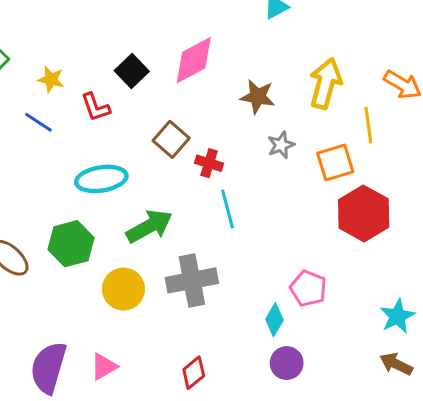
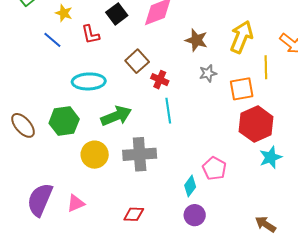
cyan star: (397, 316) -> (271, 157), moved
red diamond: (194, 373) -> (134, 214), turned 35

